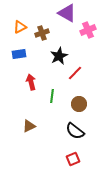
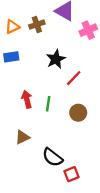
brown cross: (42, 33) -> (37, 25), moved
red arrow: (31, 82) -> (27, 99), moved
black semicircle: (75, 131) -> (53, 157), moved

